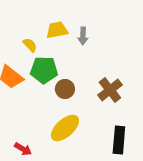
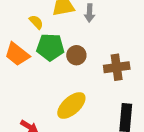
brown circle: (65, 89) -> (76, 55), moved
brown cross: (110, 90) -> (117, 67), turned 30

